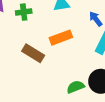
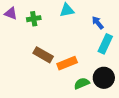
orange rectangle: (61, 38) -> (67, 63), moved

